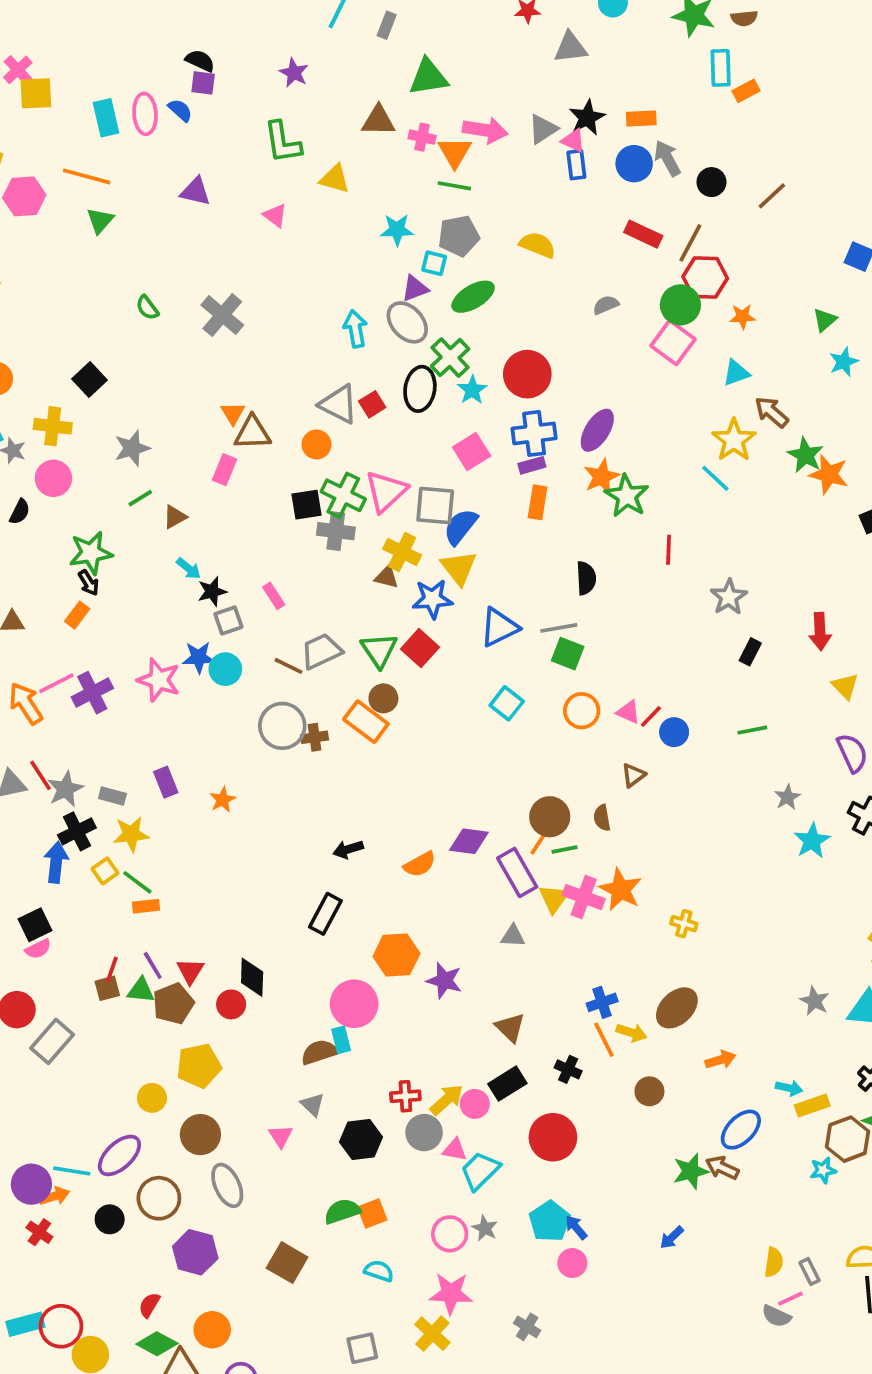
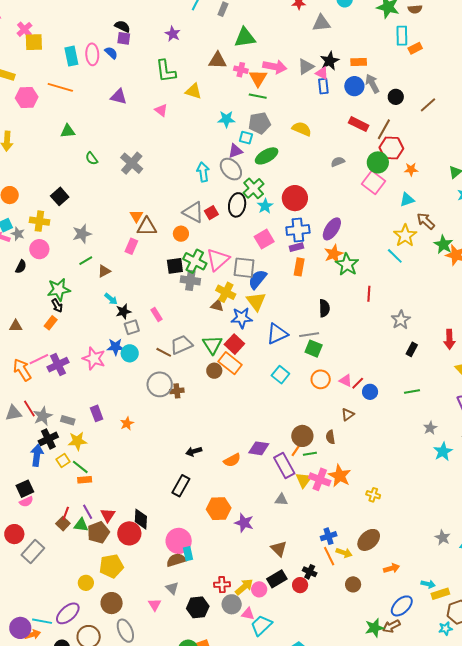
green triangle: (100, 221) -> (68, 131), moved, turned 42
orange rectangle: (366, 722) -> (230, 363), moved
brown square: (107, 988) -> (63, 524), turned -32
red circle: (231, 1004) -> (129, 533), size x1.5
pink circle: (354, 1004) -> (179, 541), moved
red circle: (553, 1137) -> (300, 585), moved, size x0.6
brown arrow: (722, 1168) -> (391, 626), turned -54

